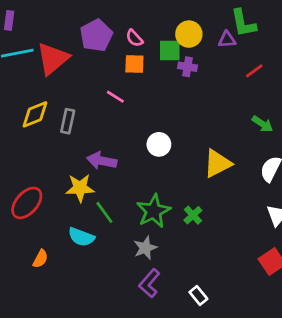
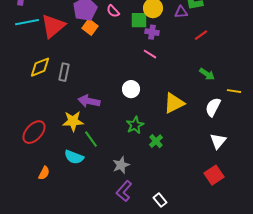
orange square: (134, 64) -> (90, 27), moved, turned 35
pink line: (115, 97) -> (150, 54), moved
green star: (153, 211) -> (135, 125), moved, size x0.7

